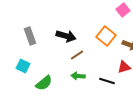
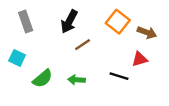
black arrow: (66, 36) -> (69, 22), turned 102
green arrow: (78, 76) -> (77, 80), moved

